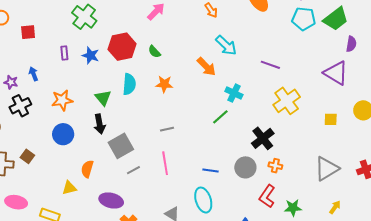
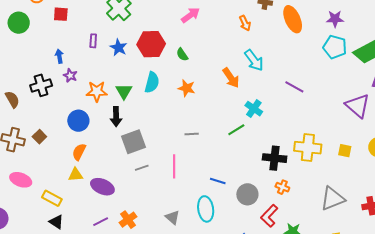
purple star: (11, 82) -> (70, 76), moved
orange star: (62, 100) -> (97, 91), moved
yellow cross: (287, 101) -> (308, 148), moved, turned 32
gray line: (167, 129) -> (192, 134), moved
black cross: (263, 138) -> (275, 158), turned 35
gray circle: (245, 167) -> (247, 194), moved
orange semicircle: (87, 169) -> (79, 152), moved
purple ellipse: (111, 200) -> (102, 187), moved

